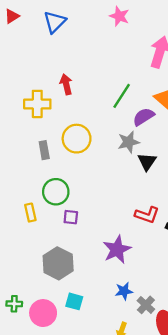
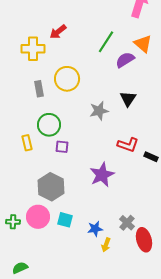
red arrow: (66, 84) -> (58, 32), turned -114
gray star: (129, 142) -> (99, 111), moved
blue star: (124, 291) -> (95, 229), moved
pink circle: (43, 313) -> (38, 217), moved

